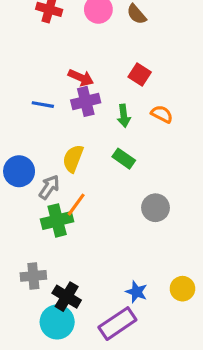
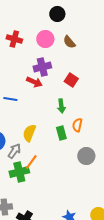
purple cross: (86, 101) -> (42, 67), moved
orange semicircle: (162, 114) -> (77, 125), moved, turned -104
green rectangle: (124, 159) -> (61, 133), turned 40
gray circle: (155, 208) -> (86, 156), moved

